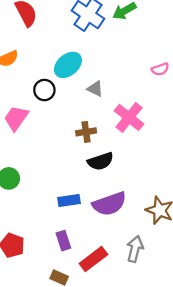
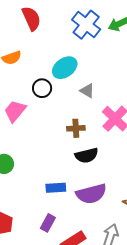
purple rectangle: (63, 241) -> (48, 223), turned 42

